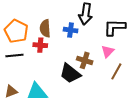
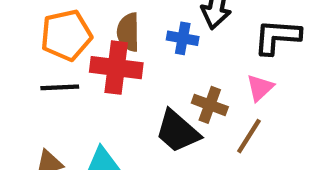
orange pentagon: (16, 31) -> (66, 35), turned 30
red cross: (40, 45) -> (116, 68), size x1.6
brown line: (116, 71) -> (249, 136), moved

